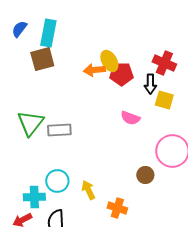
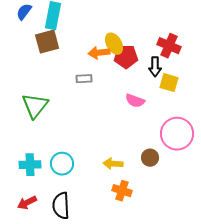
gray rectangle: (59, 130) -> (84, 79), moved, size x0.7
yellow arrow: (88, 190) -> (113, 164), moved, turned -60
cyan cross: (34, 197) -> (30, 165), moved

